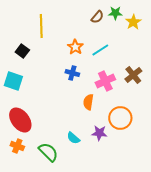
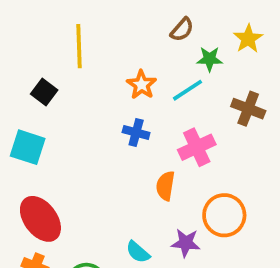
green star: (115, 13) -> (210, 59), moved
brown cross: (133, 75) -> (248, 109), moved, turned -30

